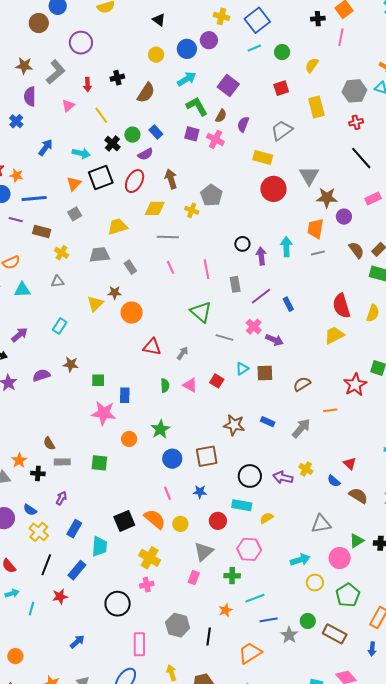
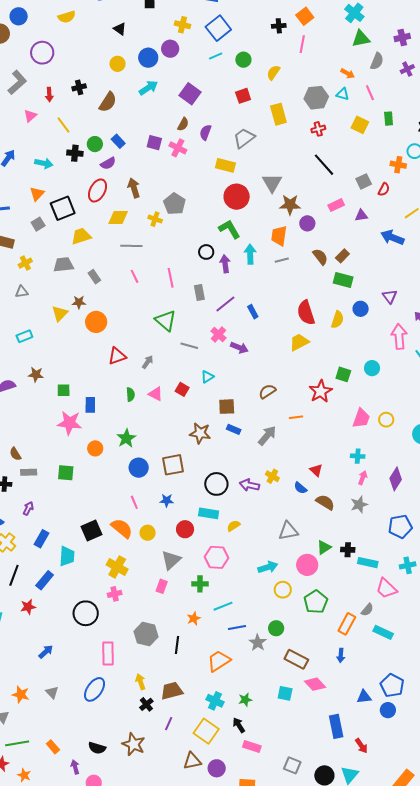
green L-shape: (197, 106) -> (229, 229), moved
black cross: (112, 144) -> (75, 153), turned -35
black square: (101, 177) -> (63, 208), moved
yellow cross: (61, 253) -> (25, 263), turned 32
cyan rectangle: (60, 326) -> (24, 336), turned 35
red triangle: (152, 347) -> (117, 356), turned -30
brown square: (265, 373) -> (227, 407), moved
brown rectangle: (335, 634) -> (296, 659), moved

